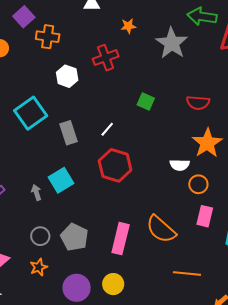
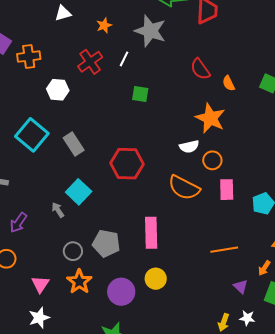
red semicircle: (198, 103) -> (200, 69), moved, turned 65
white line: (107, 129) -> (124, 59), moved
orange semicircle: (161, 229) -> (184, 188), moved
orange star: (39, 267) -> (79, 282), size x1.4

